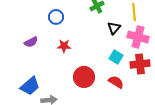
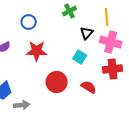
red star: (64, 46) -> (37, 51), size x1.5
cyan square: (116, 57) -> (80, 57), moved

